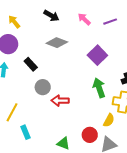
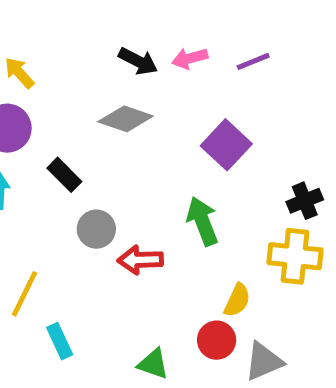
black arrow: (51, 16) -> (138, 61), moved
pink arrow: (84, 19) -> (190, 58), turned -56
green arrow: (99, 88) -> (202, 221), moved
yellow semicircle: (109, 120) -> (237, 300), moved

